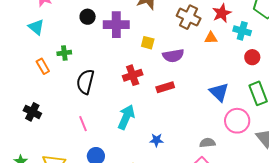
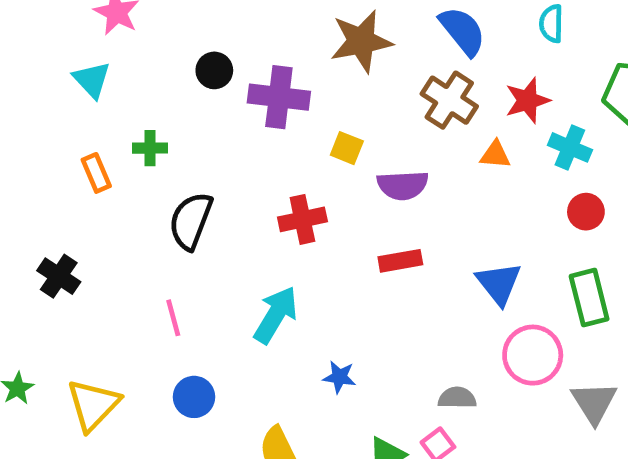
red rectangle: (165, 87) -> (400, 261), moved

